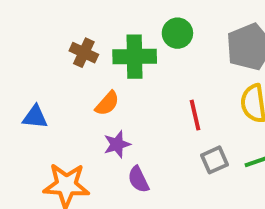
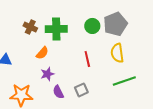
green circle: (177, 33) -> (92, 26), moved
gray square: (215, 160) -> (81, 90), moved

